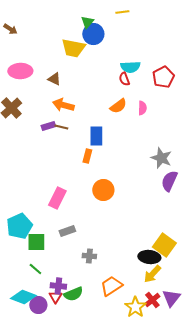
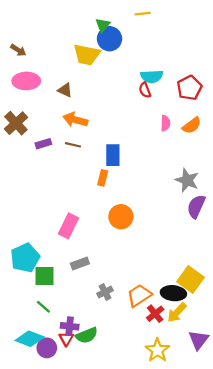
brown arrow: (10, 29) -> (18, 50), moved
orange semicircle: (118, 106) -> (192, 125), moved
purple rectangle: (48, 126) -> (43, 144), moved
gray cross: (89, 256) -> (105, 292), turned -32
orange trapezoid: (111, 286) -> (139, 295), moved
red cross: (152, 300) -> (155, 314), moved

